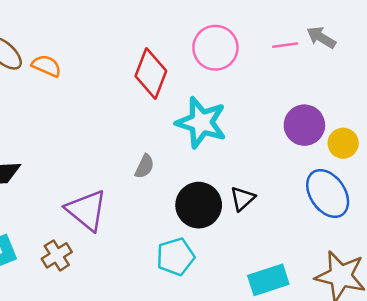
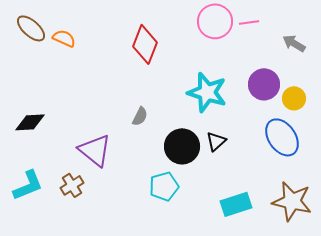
gray arrow: (321, 37) -> (294, 43), moved
pink circle: (215, 48) -> (215, 21), moved
cyan star: (201, 123) -> (207, 92), moved

